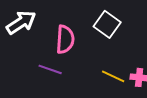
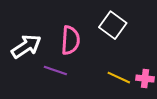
white arrow: (21, 22) -> (26, 46), moved

